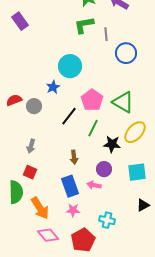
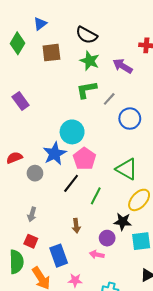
purple rectangle: (20, 21) -> (21, 101), moved
gray line: (106, 34) -> (109, 99), turned 48
blue star: (53, 87) -> (55, 154), size x1.6
red semicircle: (14, 100) -> (14, 158), moved
pink pentagon: (92, 100) -> (84, 159), moved
black star: (112, 144) -> (123, 222), moved
blue rectangle: (70, 186) -> (59, 256), moved

